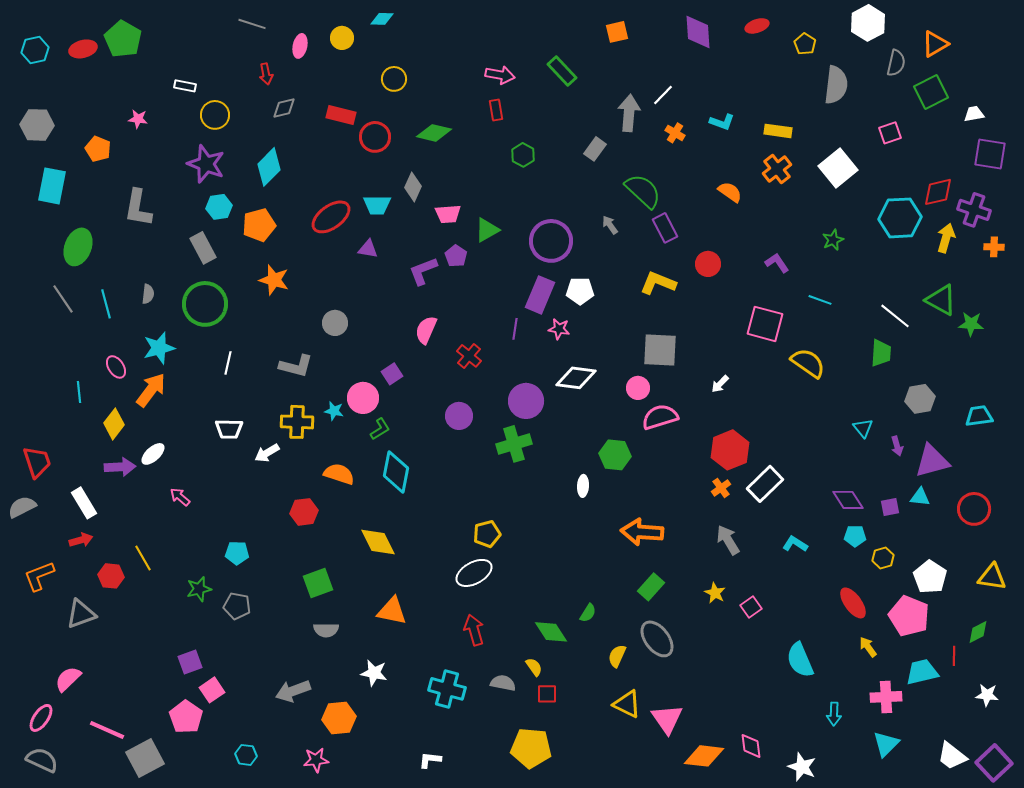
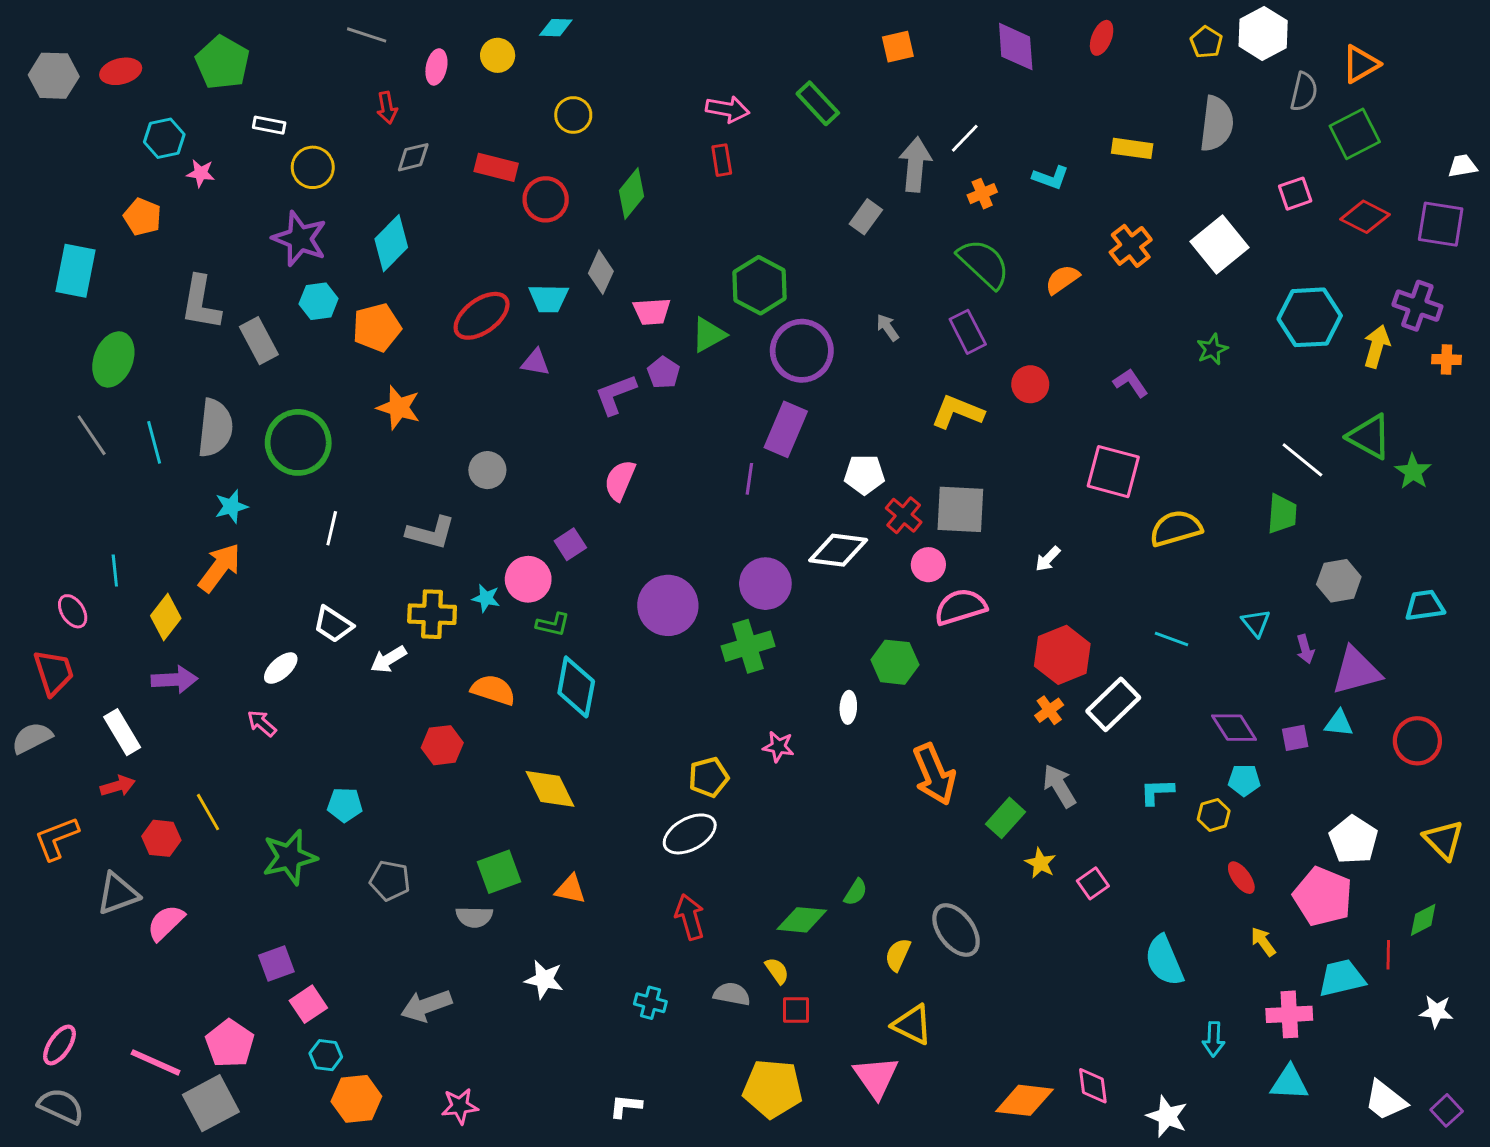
red ellipse: (757, 26) -> (1102, 38), turned -50
green pentagon: (123, 39) -> (223, 63), moved
yellow pentagon: (805, 44) -> (1206, 42), moved
cyan hexagon: (35, 50) -> (164, 138), moved
white trapezoid: (974, 114) -> (1463, 166), moved
gray hexagon: (37, 125) -> (54, 76), moved
yellow rectangle: (778, 131) -> (1132, 148), moved
green diamond: (434, 133) -> (631, 194), turned -64
orange cross: (675, 133) -> (982, 194), turned 36
green hexagon: (523, 155) -> (760, 285), moved, size x1.6
green semicircle: (643, 191) -> (984, 263), moved
orange semicircle: (730, 192) -> (1062, 279), turned -70
red diamond: (938, 192) -> (1365, 217), moved, turned 40
gray rectangle: (203, 248) -> (259, 341), moved
white pentagon: (580, 291) -> (864, 474), moved
gray semicircle: (148, 294) -> (215, 428), size x2.0
cyan line: (820, 300) -> (1171, 639), moved
green star: (971, 324) -> (1413, 472), turned 30
pink star: (559, 329) -> (778, 747), moved
cyan star: (159, 348) -> (231, 506), size x0.7
red cross: (469, 356) -> (904, 515), moved
yellow semicircle: (808, 363) -> (1176, 528), turned -51
pink ellipse: (116, 367) -> (73, 611), moved
purple circle: (459, 416) -> (668, 605), size x1.5
white trapezoid: (229, 429) -> (333, 624), turned 32
green L-shape: (380, 429) -> (553, 624), turned 45
white ellipse: (153, 454) -> (281, 668), moved
orange arrow: (642, 532) -> (934, 774), turned -117
cyan L-shape: (795, 544) -> (1157, 792), turned -35
yellow hexagon: (883, 558) -> (1214, 815), moved
yellow triangle: (992, 577) -> (1444, 840), turned 36
green square: (318, 583) -> (499, 872), moved
green rectangle: (651, 587) -> (1006, 818), moved
green star: (199, 589) -> (289, 857), size x1.5
red ellipse: (853, 603) -> (1241, 878), size x0.7
gray pentagon: (237, 606) -> (390, 881), moved
orange triangle: (392, 611) -> (570, 889), size x0.7
green diamond: (551, 632) -> (802, 920), turned -52
pink semicircle: (68, 679) -> (166, 923), moved
cyan cross: (447, 689) -> (650, 1003), size x0.6
pink pentagon: (186, 717) -> (230, 1044), moved
orange hexagon: (339, 718) -> (356, 1099), moved
pink triangle: (667, 719) -> (876, 1077), moved
cyan triangle: (886, 744) -> (1289, 1083), turned 48
cyan hexagon: (246, 755) -> (326, 1055), moved
purple square: (994, 763) -> (1447, 1110), size x0.6

